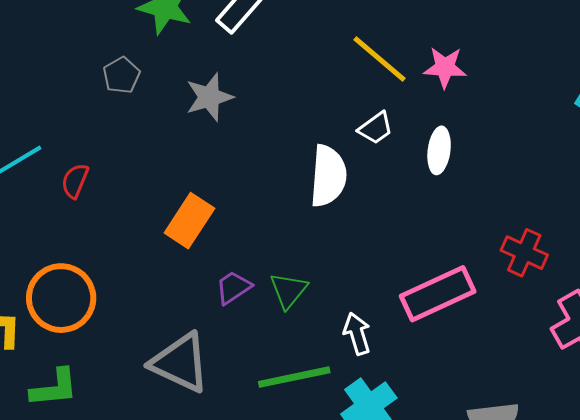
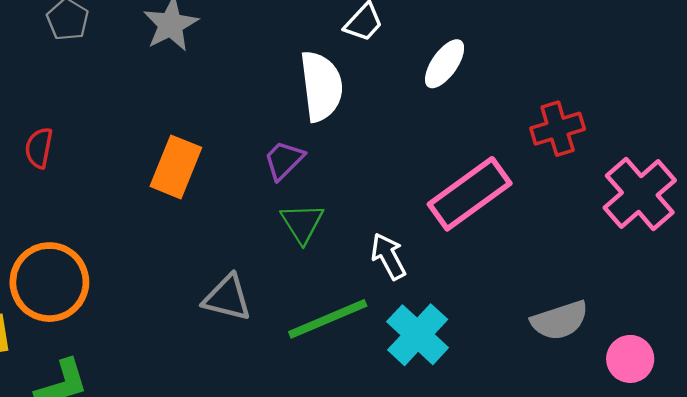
white ellipse: (439, 150) -> (445, 64), moved, turned 39
red cross: (524, 253) -> (558, 129), turned -30
purple trapezoid: (233, 287) -> (284, 160), moved
gray triangle: (180, 363) -> (227, 298), moved, size x0.7

